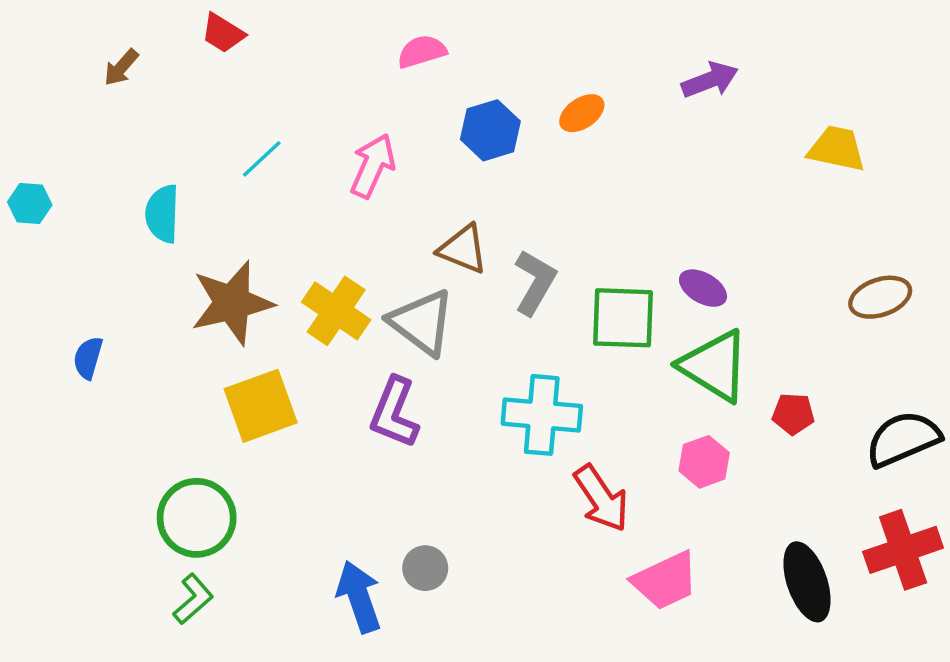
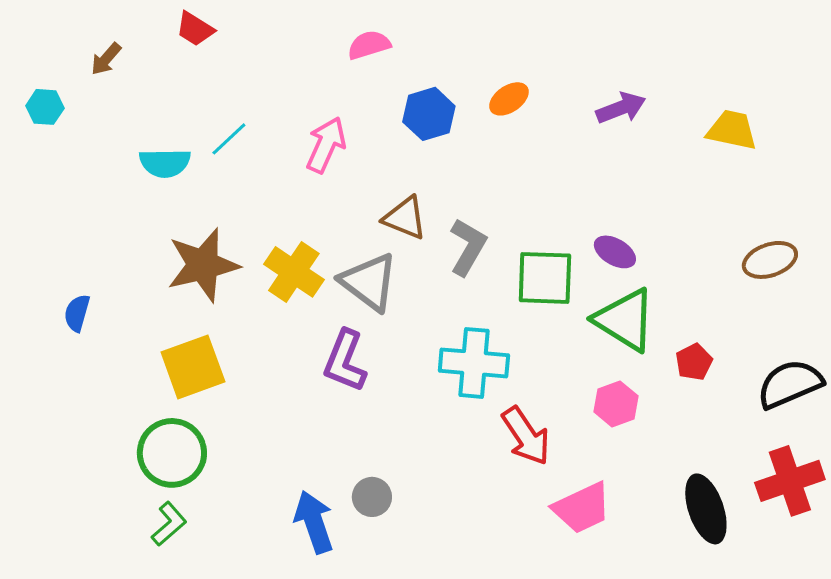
purple arrow: (710, 80) -> (621, 108), moved
cyan hexagon: (30, 203) -> (45, 107), moved
cyan semicircle: (162, 214) -> (165, 163), moved, turned -93
yellow square: (261, 406) -> (193, 367), moved
red pentagon: (793, 414) -> (694, 362), turned -30

